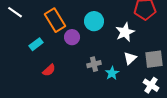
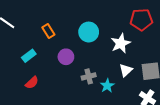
orange rectangle: (55, 20) -> (48, 31), size x0.6
purple circle: (72, 37) -> (66, 57), moved
red semicircle: (49, 70) -> (32, 83), moved

